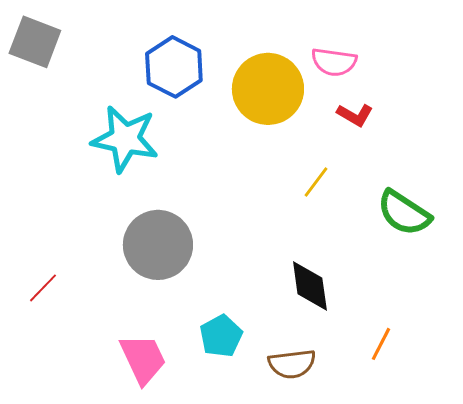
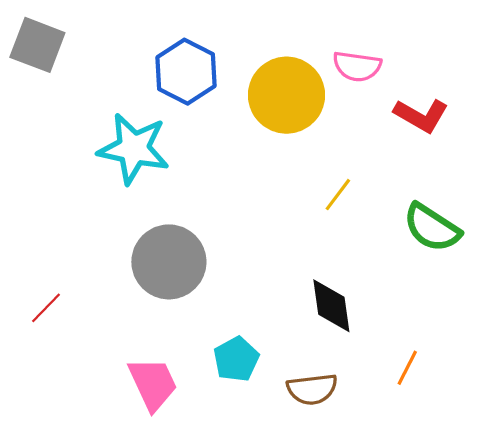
red L-shape: (355, 115) -> (421, 115), moved, size x1.4

